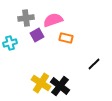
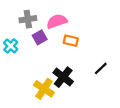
cyan cross: (10, 43) -> (11, 46), turned -32
black cross: (60, 86) -> (63, 77), moved

